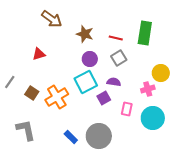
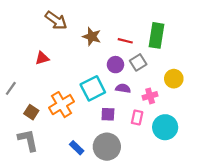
gray square: (119, 58) -> (138, 62), moved
purple circle: (90, 59) -> (115, 65), moved
pink cross: (148, 89) -> (150, 96), moved
brown square: (32, 93) -> (31, 112), moved
purple square: (104, 98) -> (108, 114), moved, turned 32

